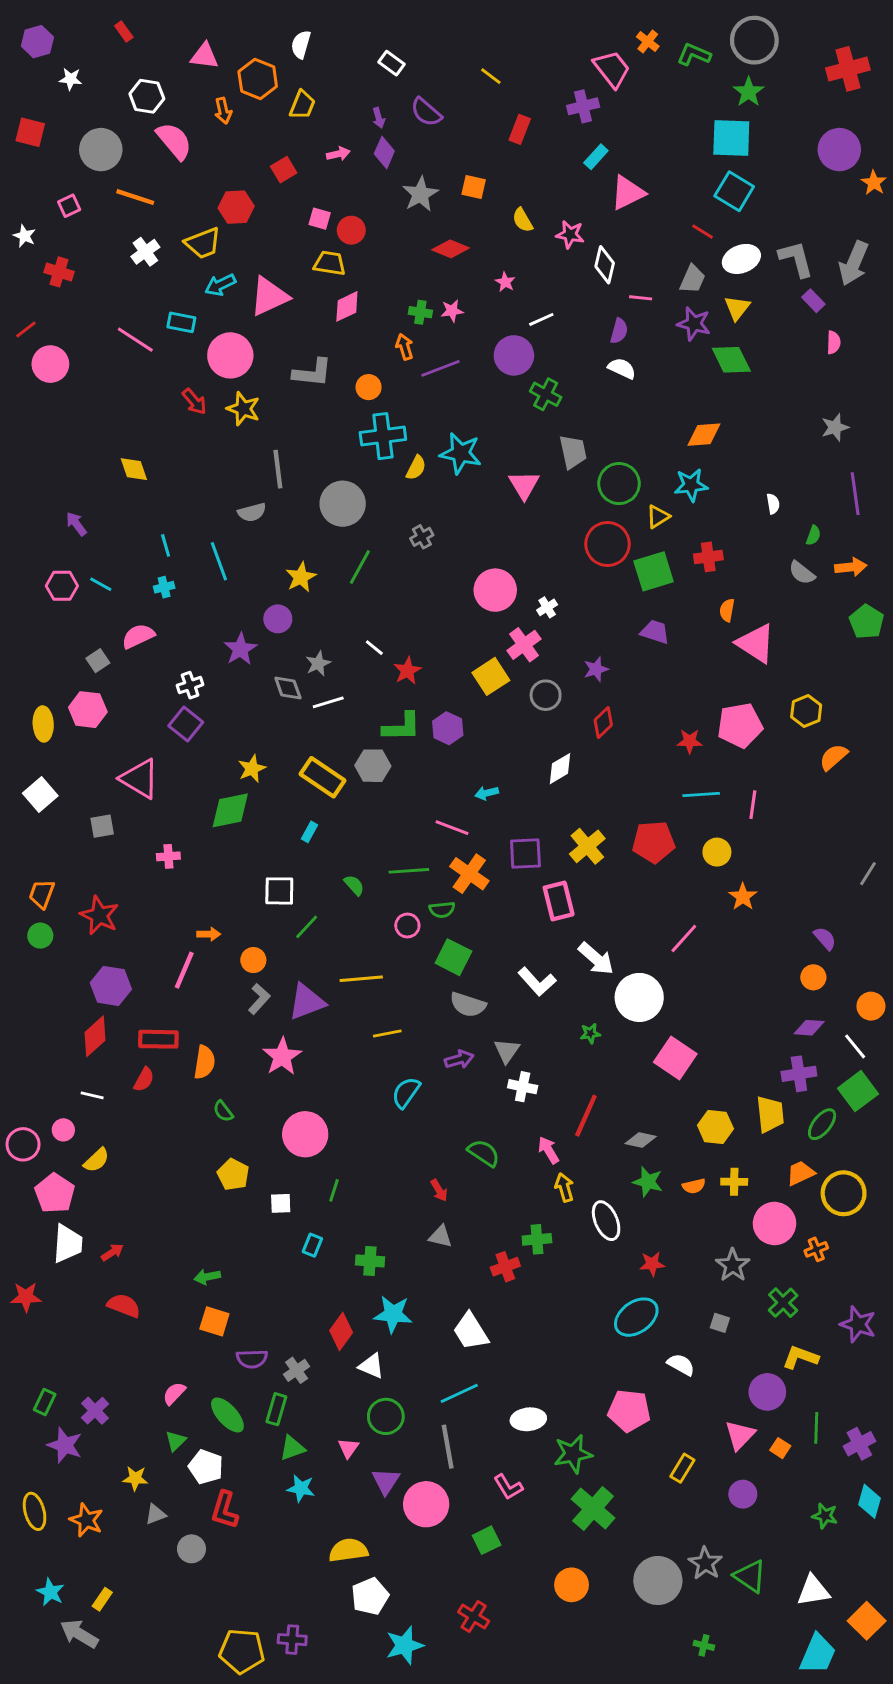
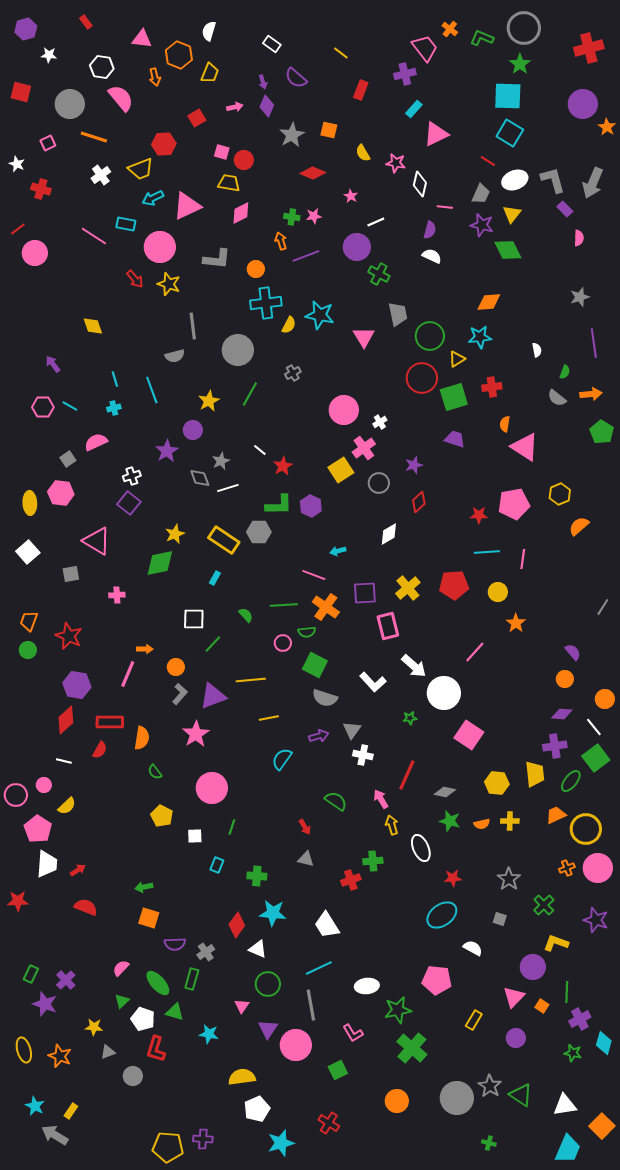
pink circle: (774, 1223) -> (598, 868), moved
purple cross: (859, 1444) -> (580, 1019), moved
green triangle: (292, 1448) -> (175, 1012), moved, turned 36

